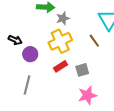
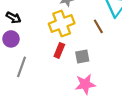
purple circle: (30, 54) -> (11, 39), moved
red rectangle: (60, 66) -> (59, 50), turned -40

